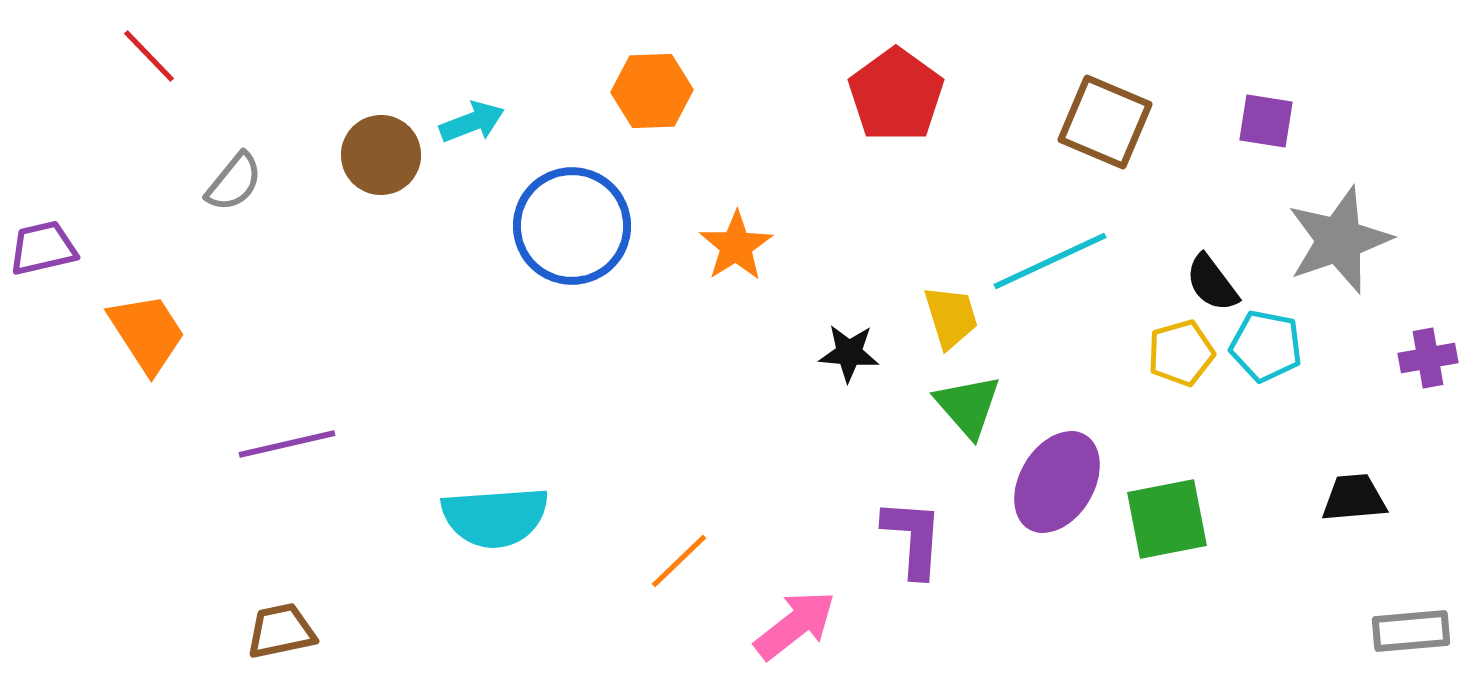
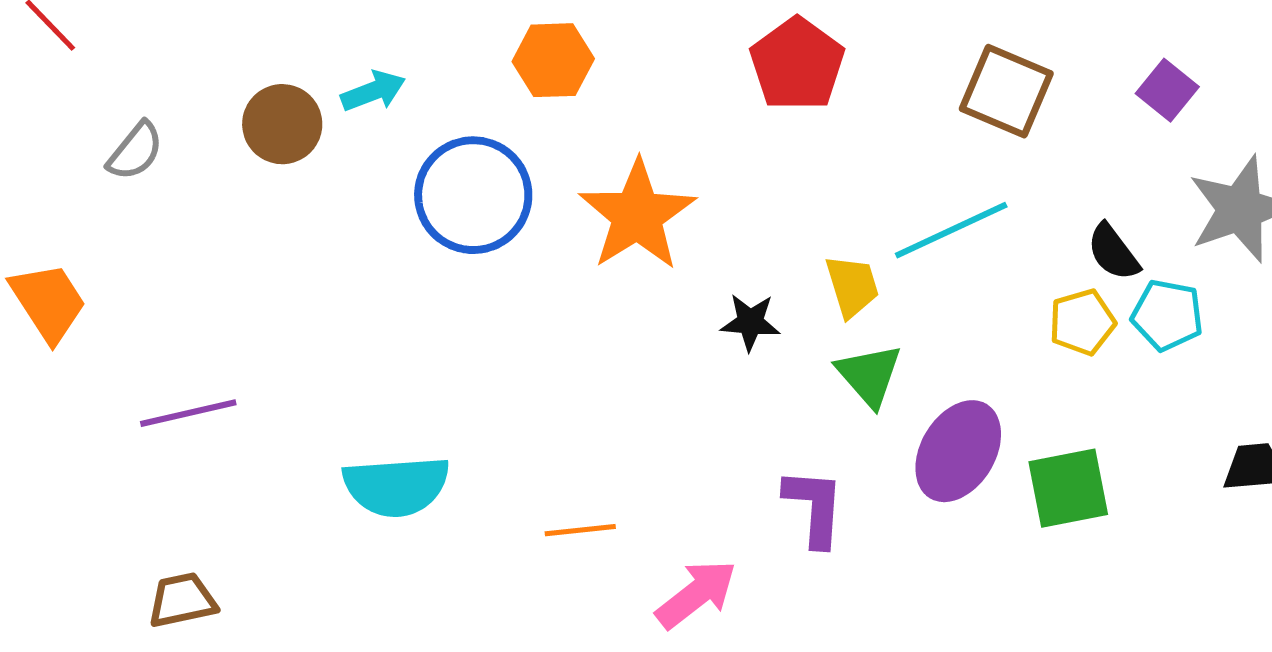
purple square: (1266, 121) -> (1167, 90), turned 30
orange star: (736, 246) -> (637, 215), size x1.6
orange line: (679, 561) -> (580, 530), turned 38

